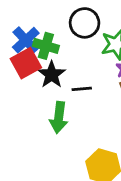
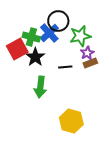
blue cross: (26, 40) -> (49, 33), moved
black line: (82, 89) -> (65, 67), moved

